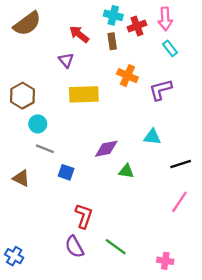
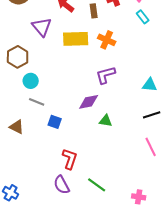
purple triangle: (66, 60) -> (42, 27), moved, size x1.5
purple L-shape: (161, 90) -> (106, 75), moved
yellow rectangle: (84, 94) -> (76, 39), moved
cyan triangle: (152, 137) -> (150, 85), moved
pink line: (179, 202) -> (151, 147), turned -60

